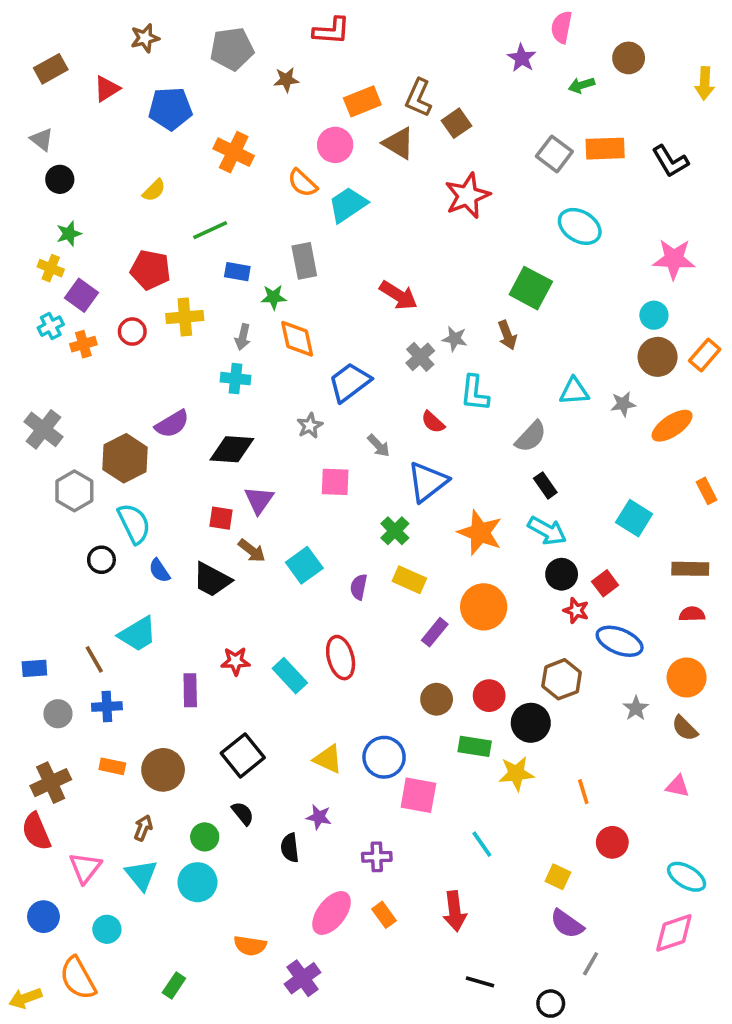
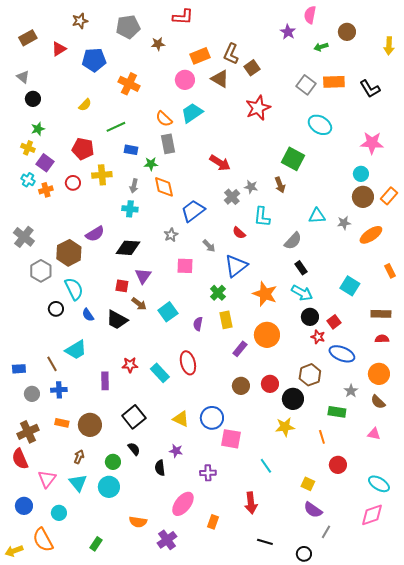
orange semicircle: (303, 183) -> (164, 119), moved
cyan cross: (51, 326) -> (28, 180), turned -32
yellow rectangle: (409, 580) -> (226, 320), turned 54
green rectangle: (475, 746) -> (337, 412), moved
orange rectangle: (384, 915) -> (213, 522), moved, turned 56

